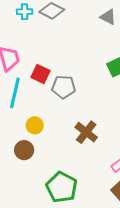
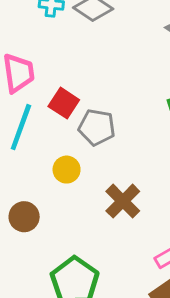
yellow circle: (35, 125) -> (67, 170), moved

